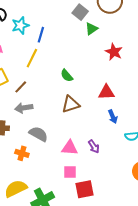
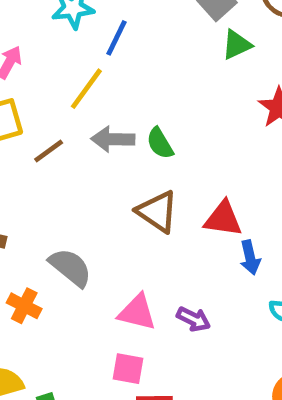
red triangle: (106, 92) -> (223, 219), moved
brown triangle: (71, 104) -> (157, 212), turned 42
gray arrow: (24, 108) -> (113, 139), moved
purple arrow: (94, 147) -> (194, 319), turned -40

